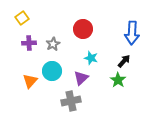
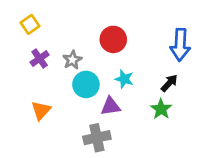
purple cross: (29, 43) -> (40, 59), turned -32
cyan circle: (52, 71) -> (86, 84), moved
purple triangle: (81, 78) -> (111, 106), turned 35

